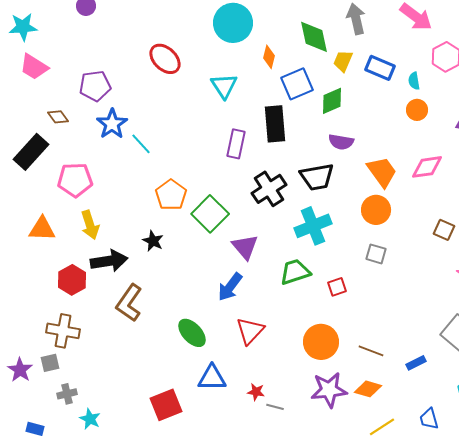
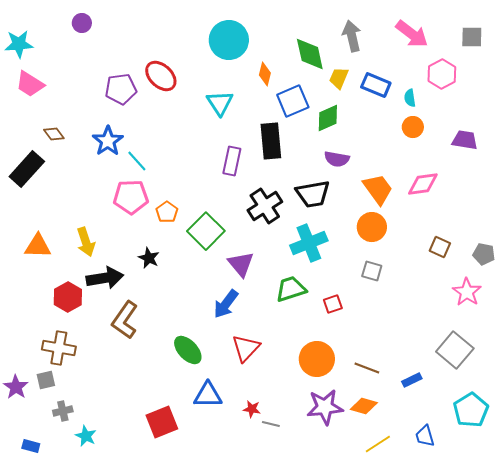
purple pentagon: (95, 86) -> (121, 89), moved
pink pentagon: (75, 180) -> (131, 197), moved
orange pentagon: (171, 195) -> (167, 212), size x0.7

